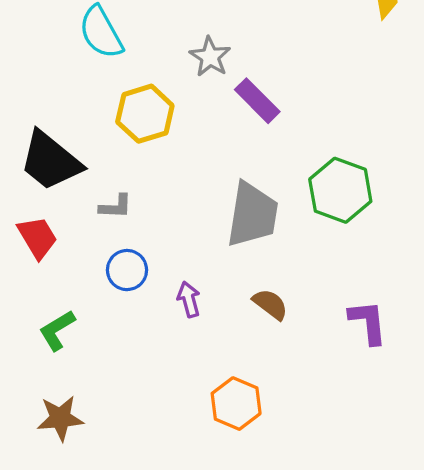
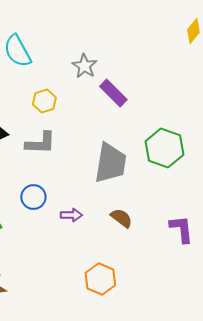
yellow hexagon: (145, 114) -> (44, 101), size x0.7
gray L-shape: (116, 207) -> (40, 143), moved, size x1.5
purple arrow: (189, 299) -> (71, 215), turned 105

